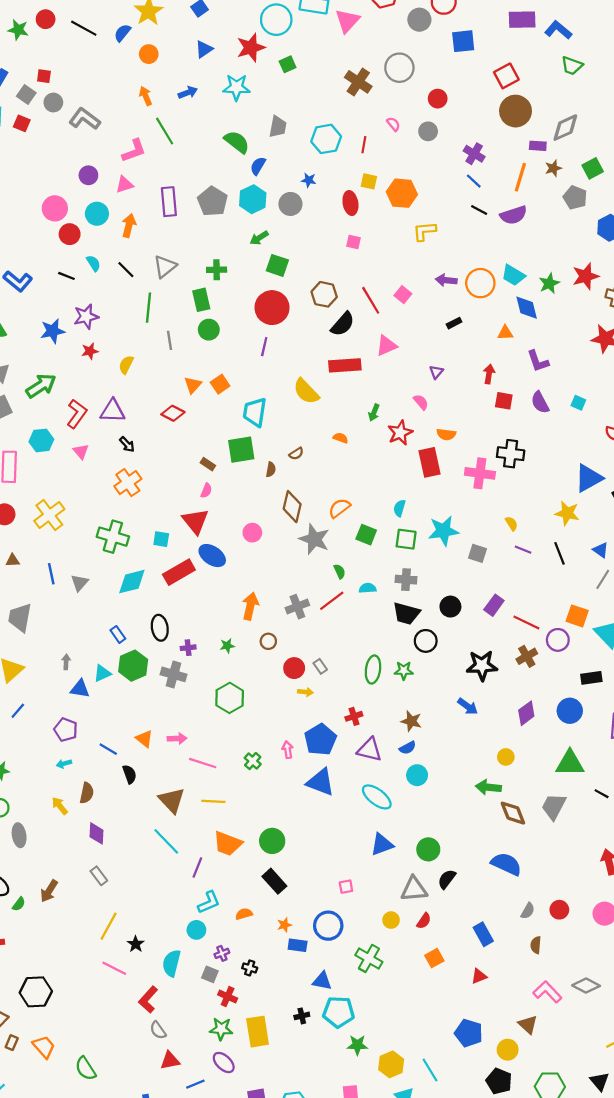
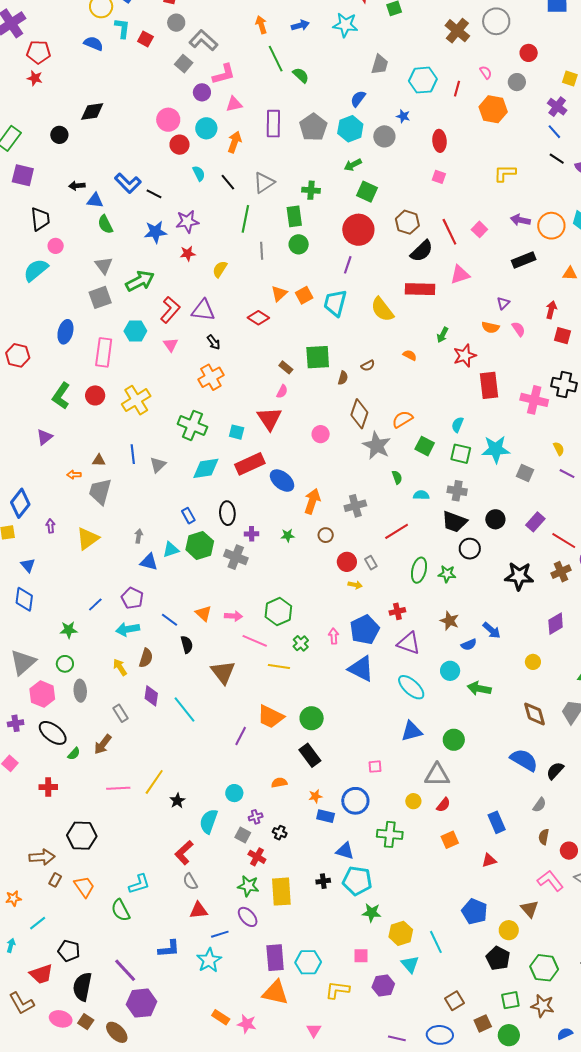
gray square: (26, 94) -> (184, 64), moved
green semicircle: (237, 142) -> (301, 75), moved, size x0.7
pink L-shape: (134, 151) -> (224, 74), moved
yellow square: (369, 181) -> (570, 79), moved
orange hexagon: (402, 193) -> (493, 109), moved
black line: (66, 276) -> (154, 194), moved
black rectangle: (454, 323) -> (524, 260), size x1.6
pink semicircle: (421, 402) -> (518, 329), moved
cyan trapezoid: (255, 412) -> (335, 303), moved
orange semicircle: (446, 434) -> (490, 327), moved
blue ellipse: (212, 556) -> (282, 481), moved
brown triangle: (13, 560) -> (99, 460), moved
red line: (332, 601) -> (397, 531), moved
green hexagon: (230, 698) -> (278, 612), moved
blue arrow: (468, 706) -> (492, 630), moved
blue line: (18, 711) -> (95, 604), moved
blue semicircle: (408, 748) -> (469, 645), moved
cyan arrow: (64, 764) -> (128, 629), size x1.6
green arrow: (488, 787) -> (479, 688), moved
yellow line: (213, 801) -> (279, 667), moved
cyan line: (166, 841) -> (184, 710), moved
gray rectangle: (99, 876) -> (120, 713), moved
black semicircle: (447, 879) -> (555, 771), moved
cyan L-shape: (209, 902) -> (139, 884), moved
red circle: (559, 910) -> (569, 851), moved
green cross: (369, 958) -> (390, 834), turned -30
pink line: (114, 968) -> (118, 788), moved, turned -35

